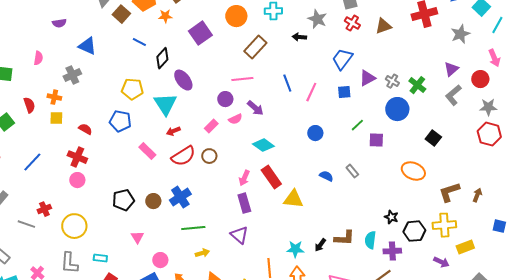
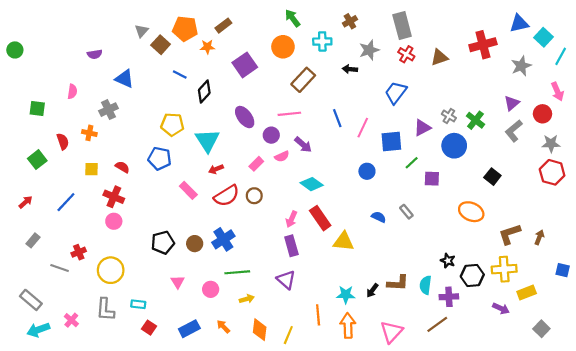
gray star: (317, 19) -> (369, 50), turned 30
purple triangle: (367, 78) -> (422, 128), moved
purple ellipse: (183, 80) -> (245, 117), moved
blue square: (344, 92) -> (391, 141), moved, size x1.5
yellow square: (56, 118) -> (91, 169), moved
pink circle: (160, 260) -> (211, 289), moved

